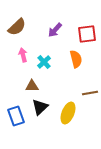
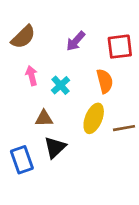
yellow ellipse: (68, 113) -> (94, 118), moved

